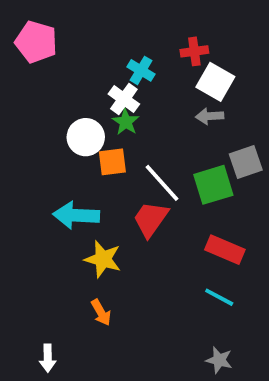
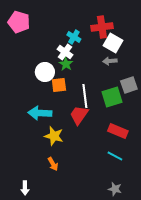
red cross: (194, 51) -> (102, 27), size x1.5
white line: (162, 183) -> (85, 96), turned 35

